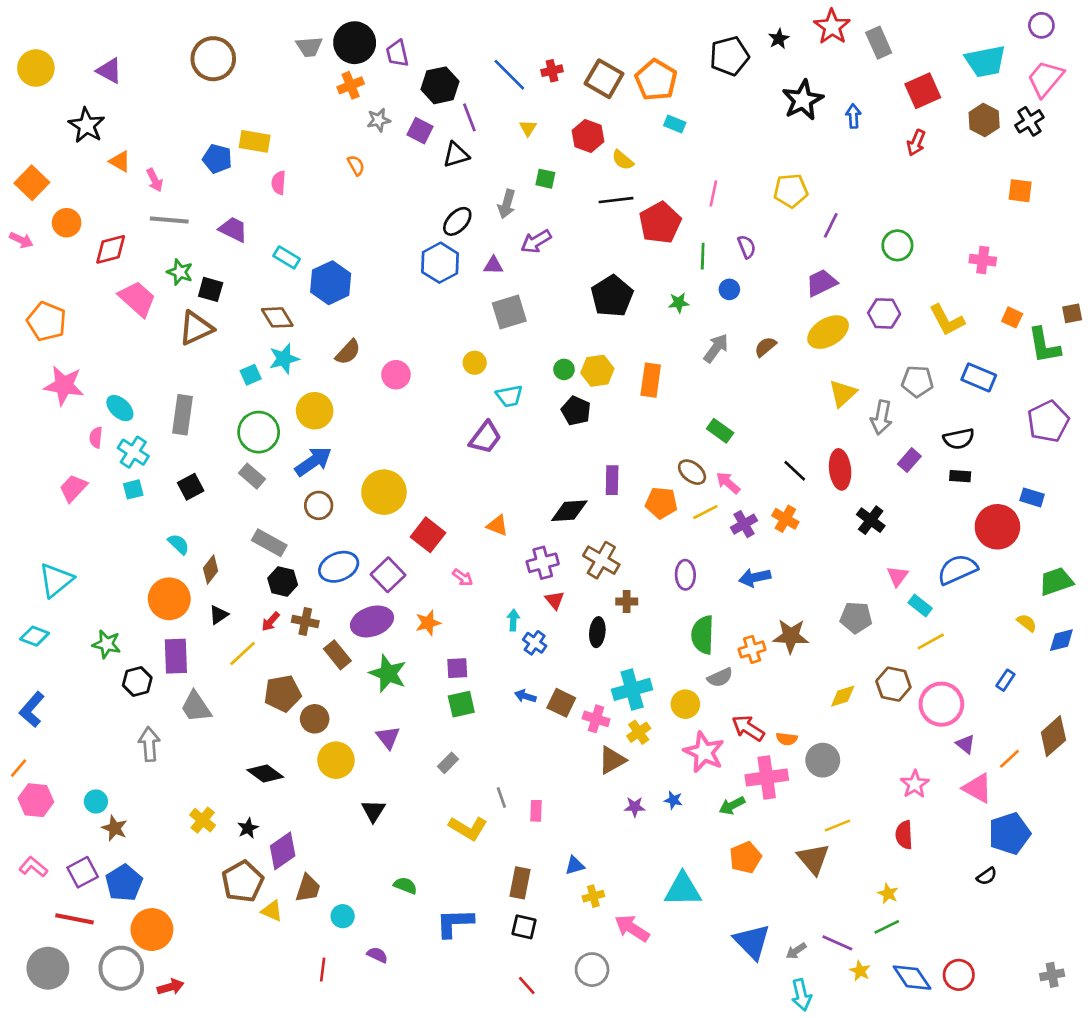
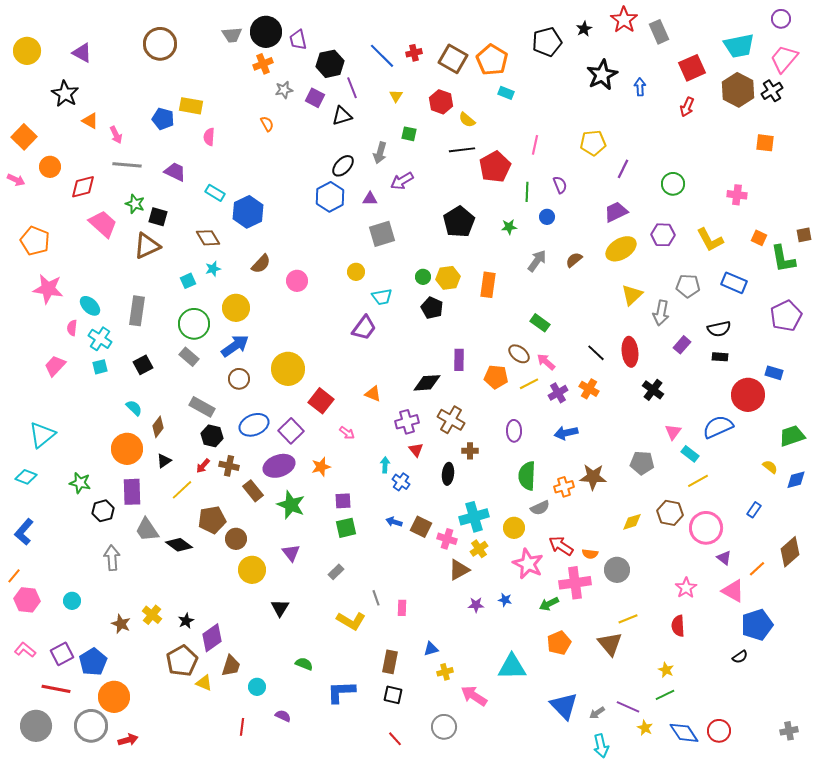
brown hexagon: (984, 120) -> (738, 90), size x1.4
cyan star: (284, 359) -> (213, 269), size x0.7
black diamond: (265, 773) -> (179, 545), moved
brown star: (115, 828) -> (121, 624), moved

